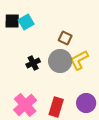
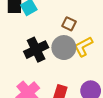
black cross: (33, 63) -> (36, 50), size x1.6

